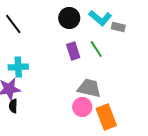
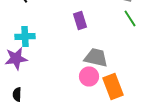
green line: (96, 49) -> (130, 18), moved
black semicircle: (13, 106) -> (17, 94), moved

